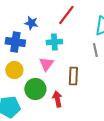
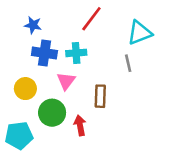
blue star: (31, 23) -> (33, 25), moved
blue cross: (15, 42) -> (44, 53), moved

